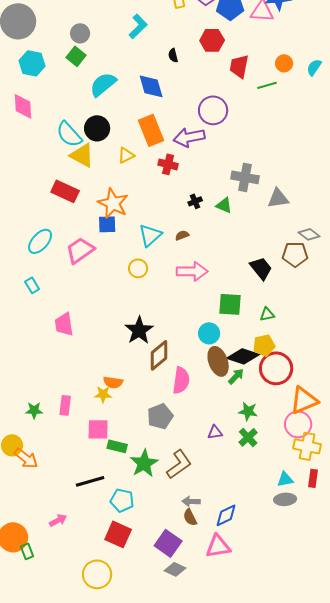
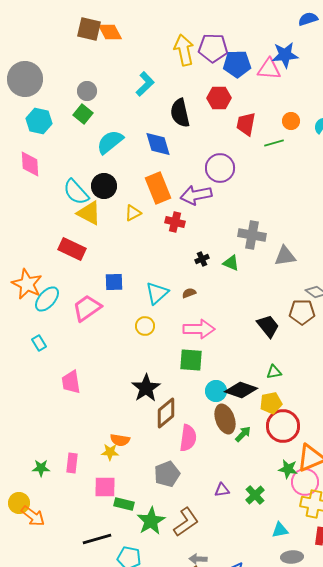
black semicircle: (173, 55) -> (180, 113), size x2.0
orange star: (113, 203) -> (27, 284), moved
green square: (230, 304) -> (191, 360), moved
black diamond: (243, 356) -> (241, 390), moved
green star: (248, 411) -> (288, 469), moved
cyan triangle: (285, 479) -> (280, 530), moved

